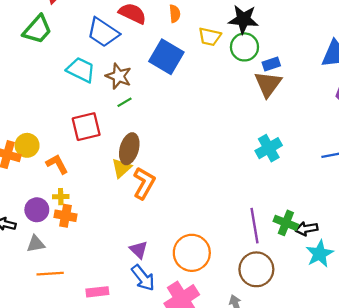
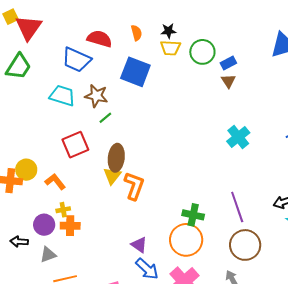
black star: (243, 19) -> (168, 31), moved, size x0.6
brown triangle: (268, 84) -> (228, 81), size x0.6
green cross: (286, 223) -> (193, 215), moved

